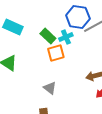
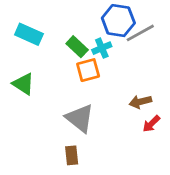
gray triangle: (50, 88) -> (80, 118), size x1.6

